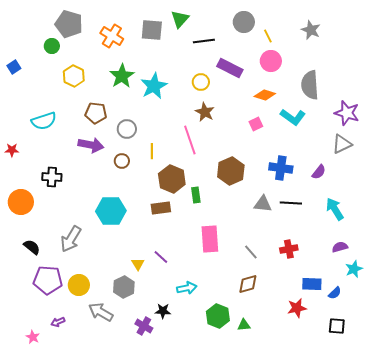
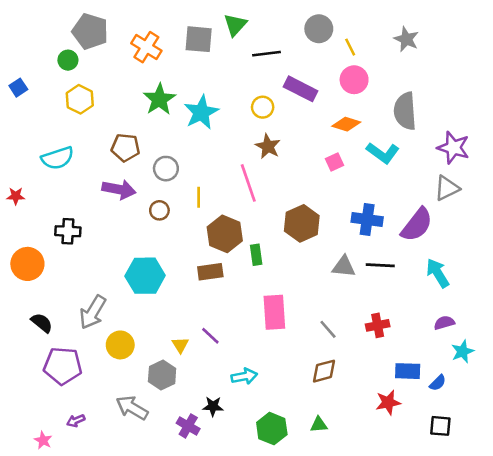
yellow hexagon: (74, 76) -> (80, 99), moved
purple semicircle: (319, 172) -> (417, 225), size x1.8
yellow circle: (79, 285) -> (120, 345), moved
green hexagon: (218, 316) -> (272, 429), moved

